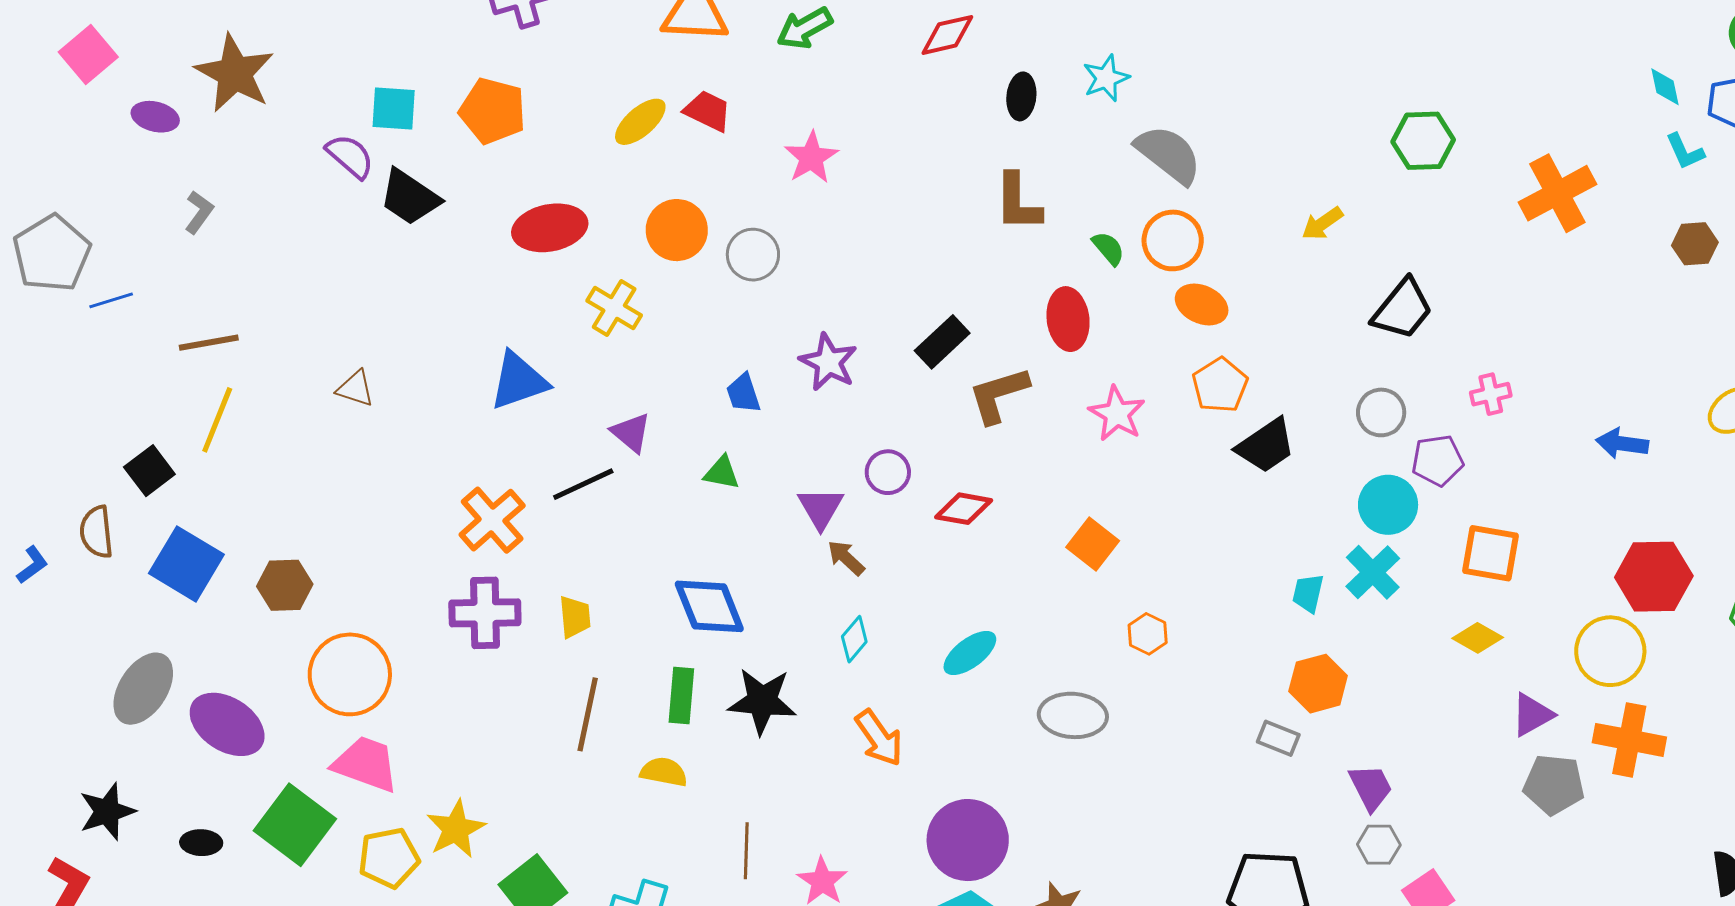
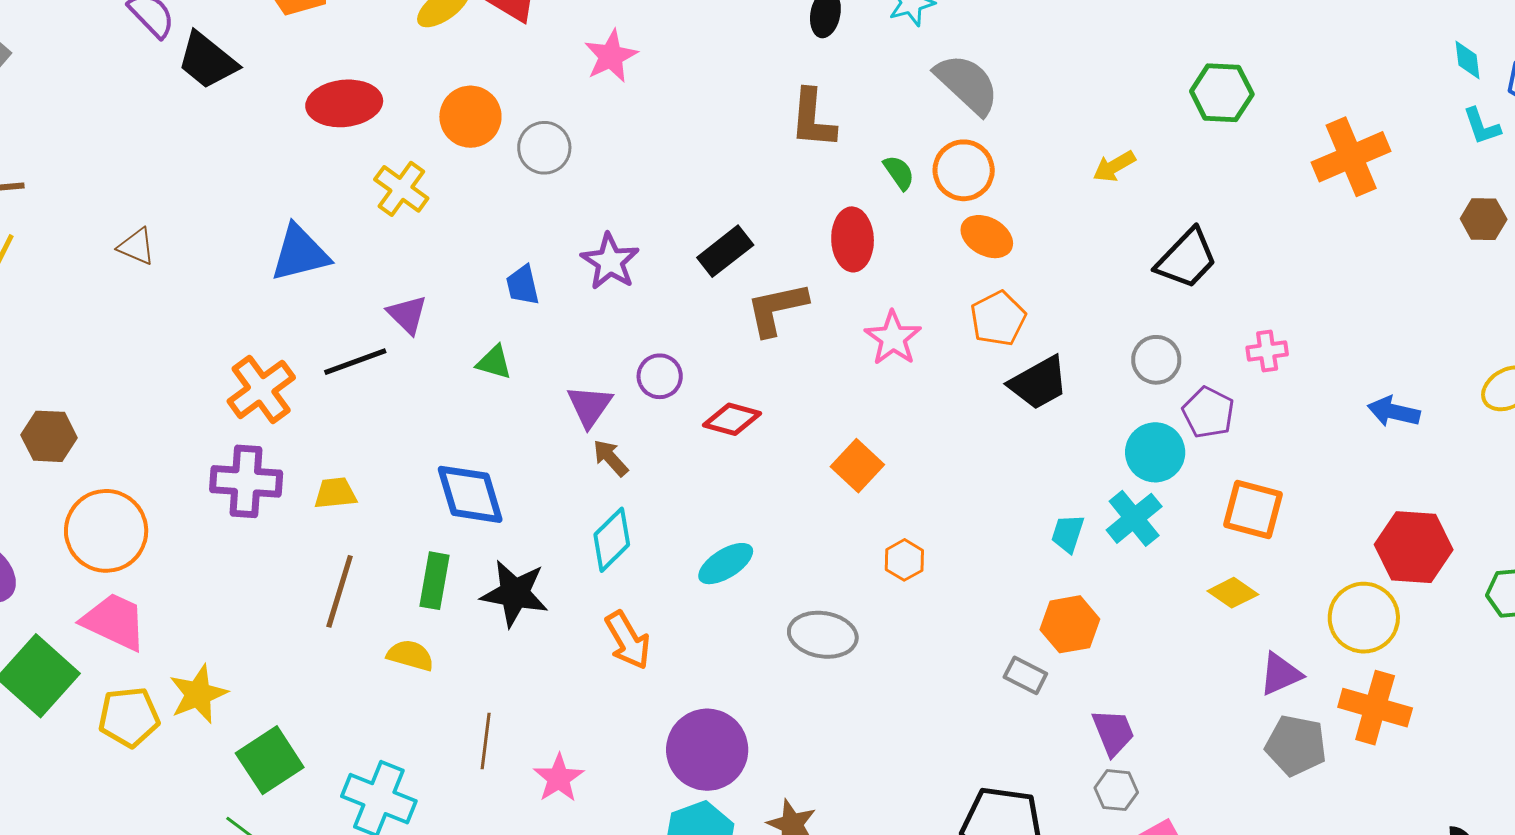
purple pentagon: (1438, 460) -> (1208, 412), turned 30
yellow trapezoid: (575, 617) -> (335, 493), turned -96
cyan diamond: (854, 639) -> (612, 540), size x1.4

